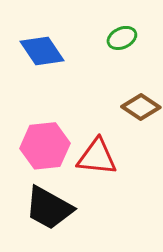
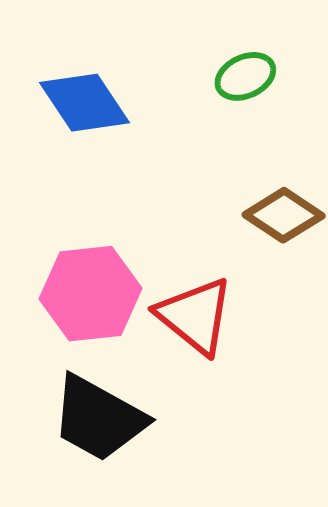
red triangle: (97, 157) -> (195, 316), turned 33

